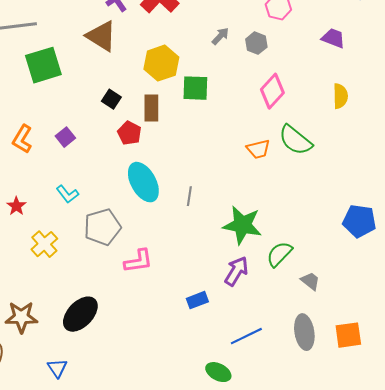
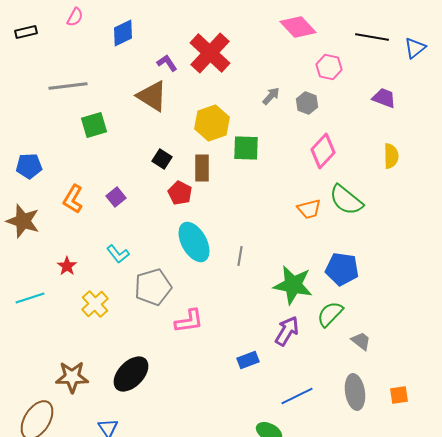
green square: (43, 65) -> (94, 125), size x0.7
blue pentagon: (359, 221) -> (342, 269), moved
orange square: (348, 335) -> (399, 395), size x0.7

